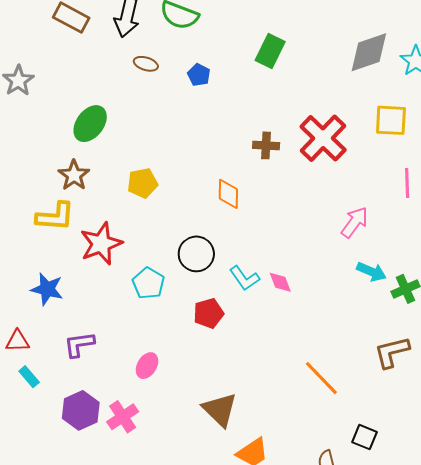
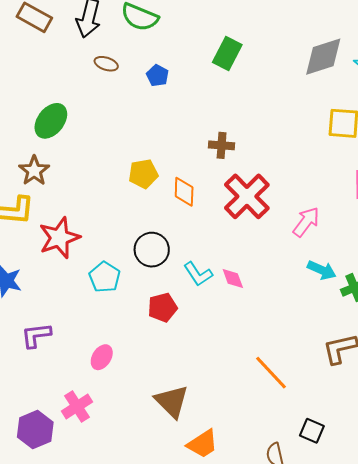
red cross: (323, 138) -> (247, 196), moved
yellow pentagon: (142, 183) -> (143, 174), moved
purple hexagon: (81, 410) -> (35, 430), moved

